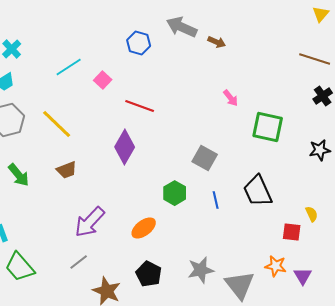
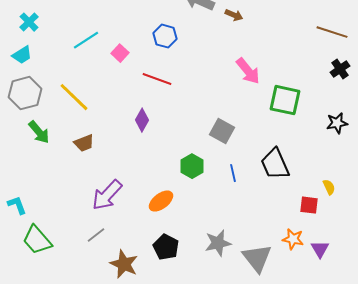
blue hexagon: (139, 43) -> (165, 36), moved
pink arrow: (231, 98) -> (248, 71), size x1.6
purple diamond: (125, 147) -> (142, 120), size x0.7
green arrow: (19, 175) -> (39, 132), moved

